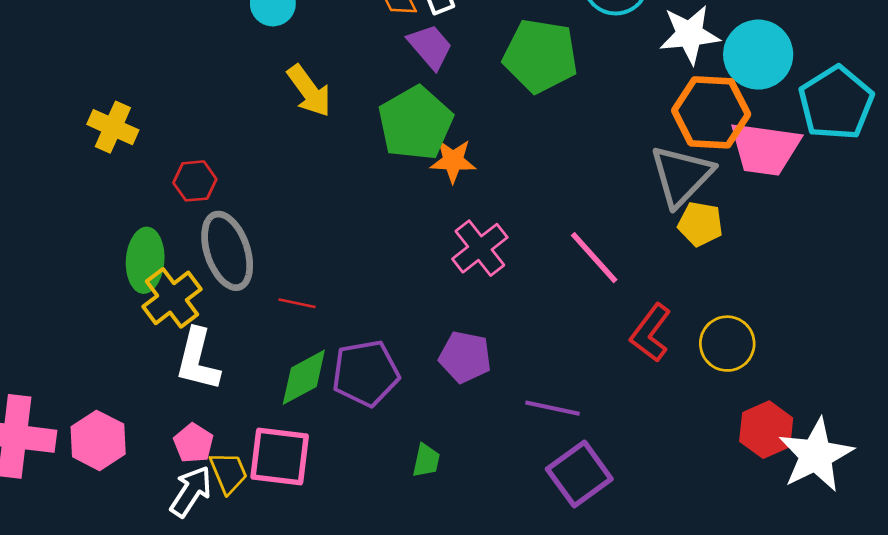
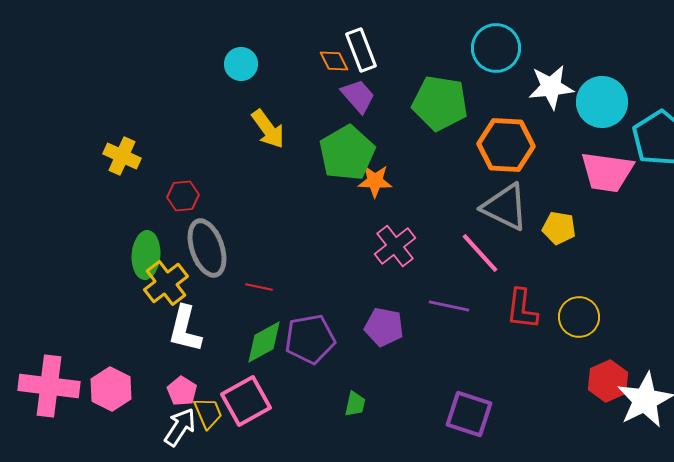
orange hexagon: (711, 112) -> (506, 145), moved
gray triangle: (682, 176) -> (505, 207), moved, turned -48
red L-shape: (651, 333) -> (522, 309), turned -30
purple line: (552, 408) -> (449, 306), moved
pink square: (280, 457) -> (246, 401), turned -36
purple square: (579, 474) -> (469, 414), turned -36

